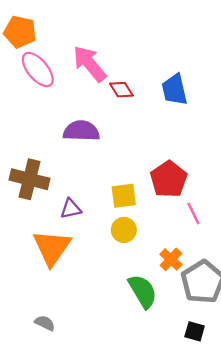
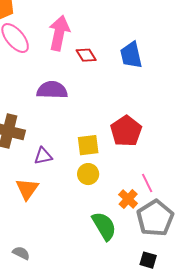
pink arrow: (90, 64) -> (59, 33), turned 52
pink line: (193, 213) -> (147, 183), moved
orange triangle: (52, 248) -> (27, 189), size x0.7

